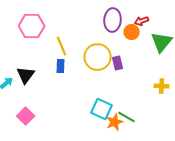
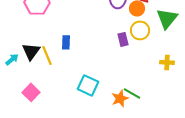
yellow line: (62, 46) -> (47, 55), moved
yellow circle: (98, 57) -> (140, 30), moved, size x0.7
cyan square: (102, 109) -> (88, 85), moved

